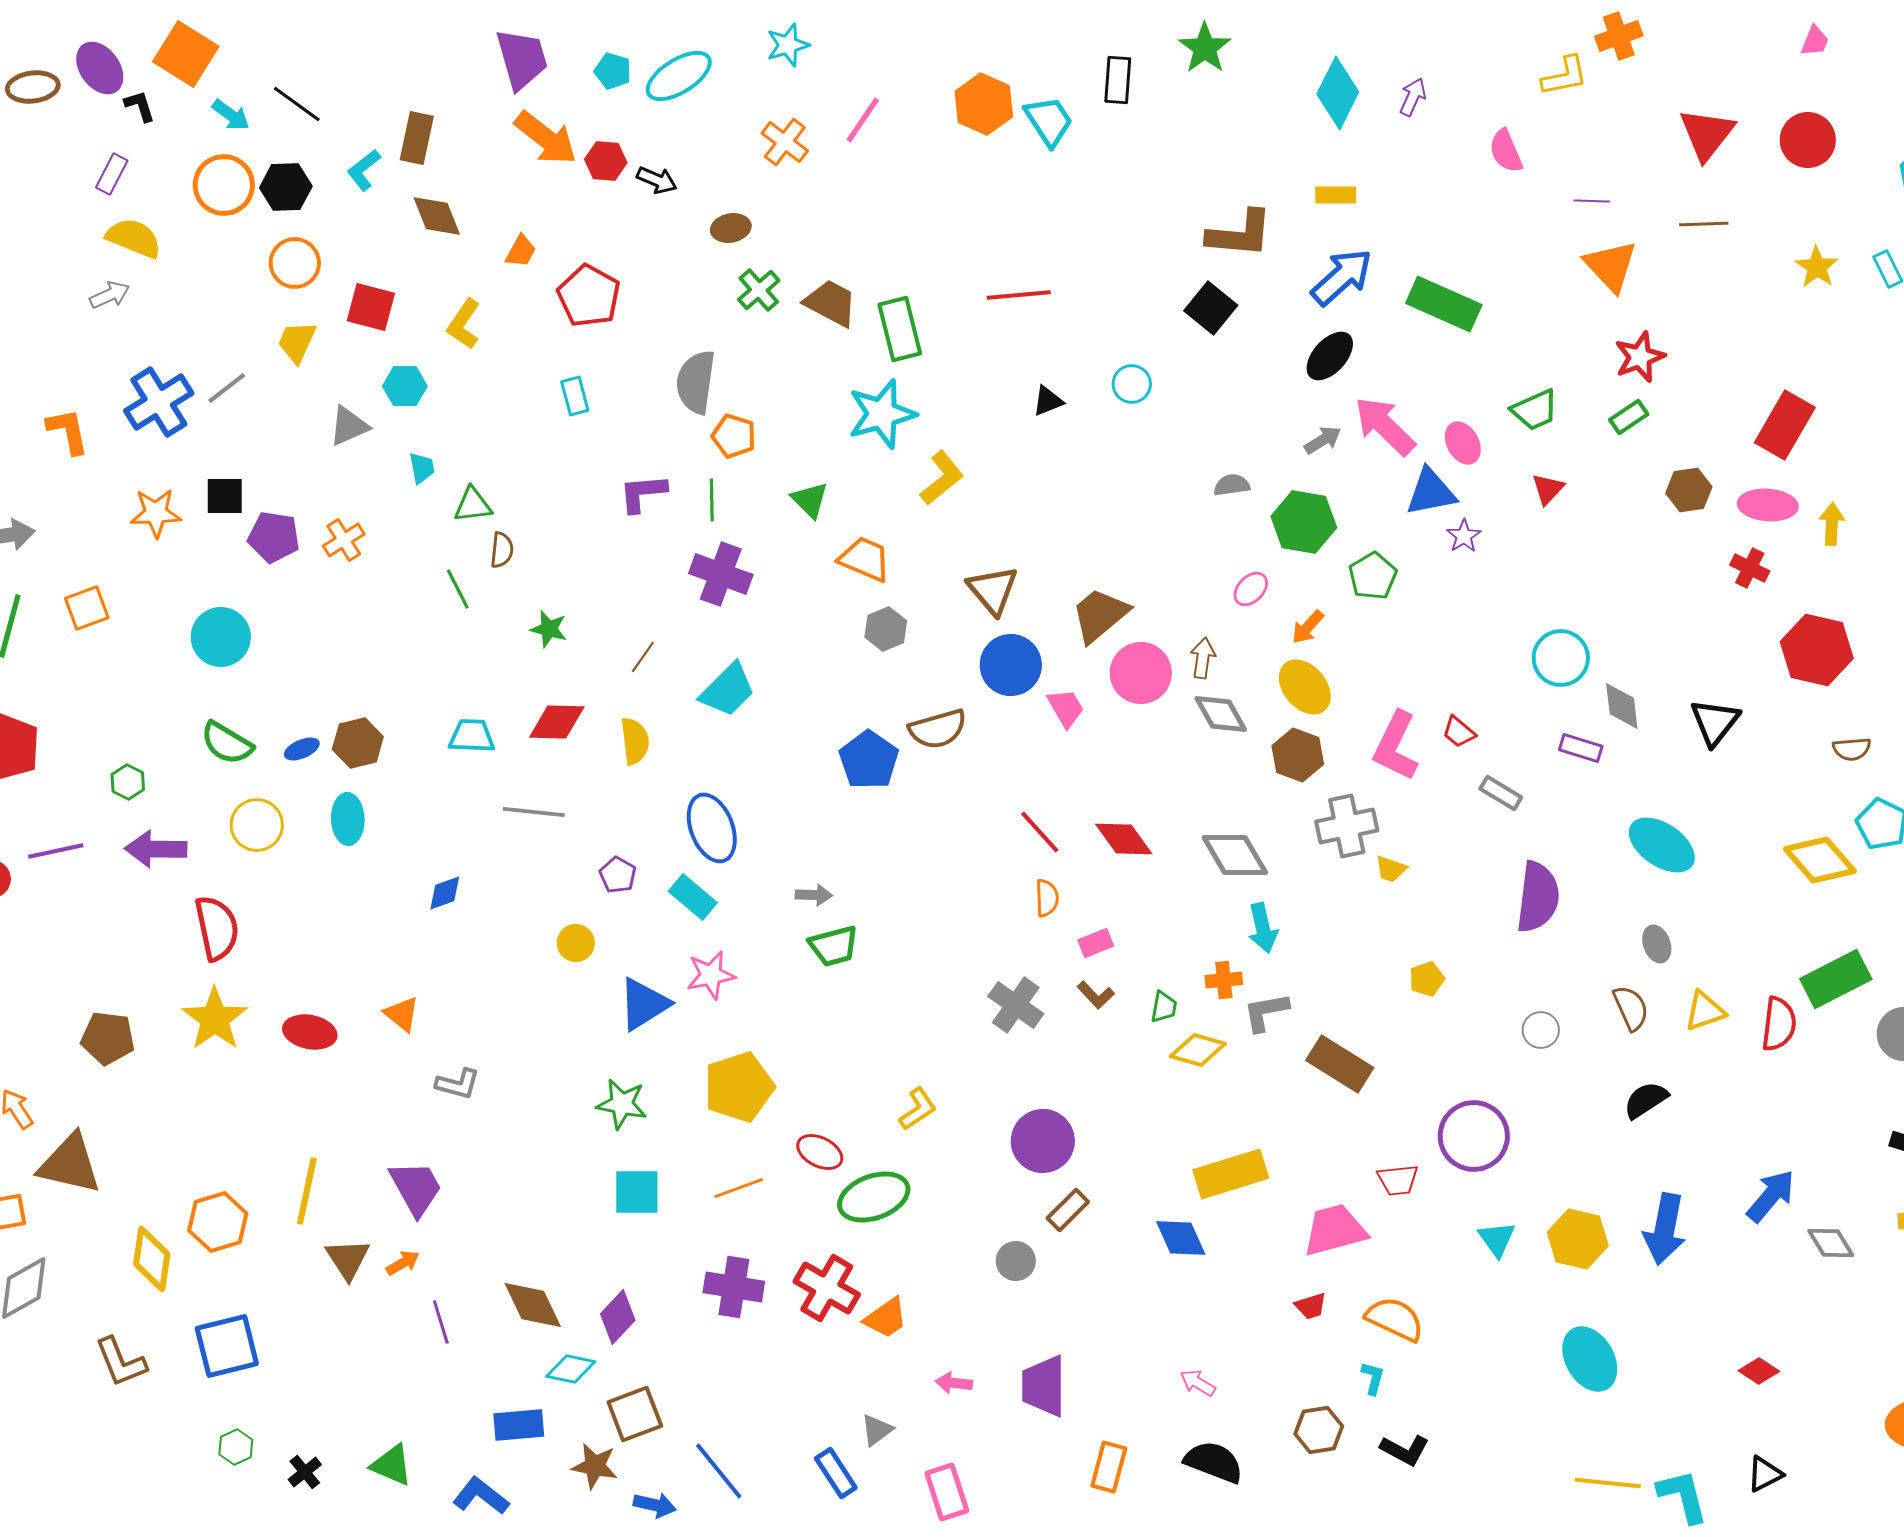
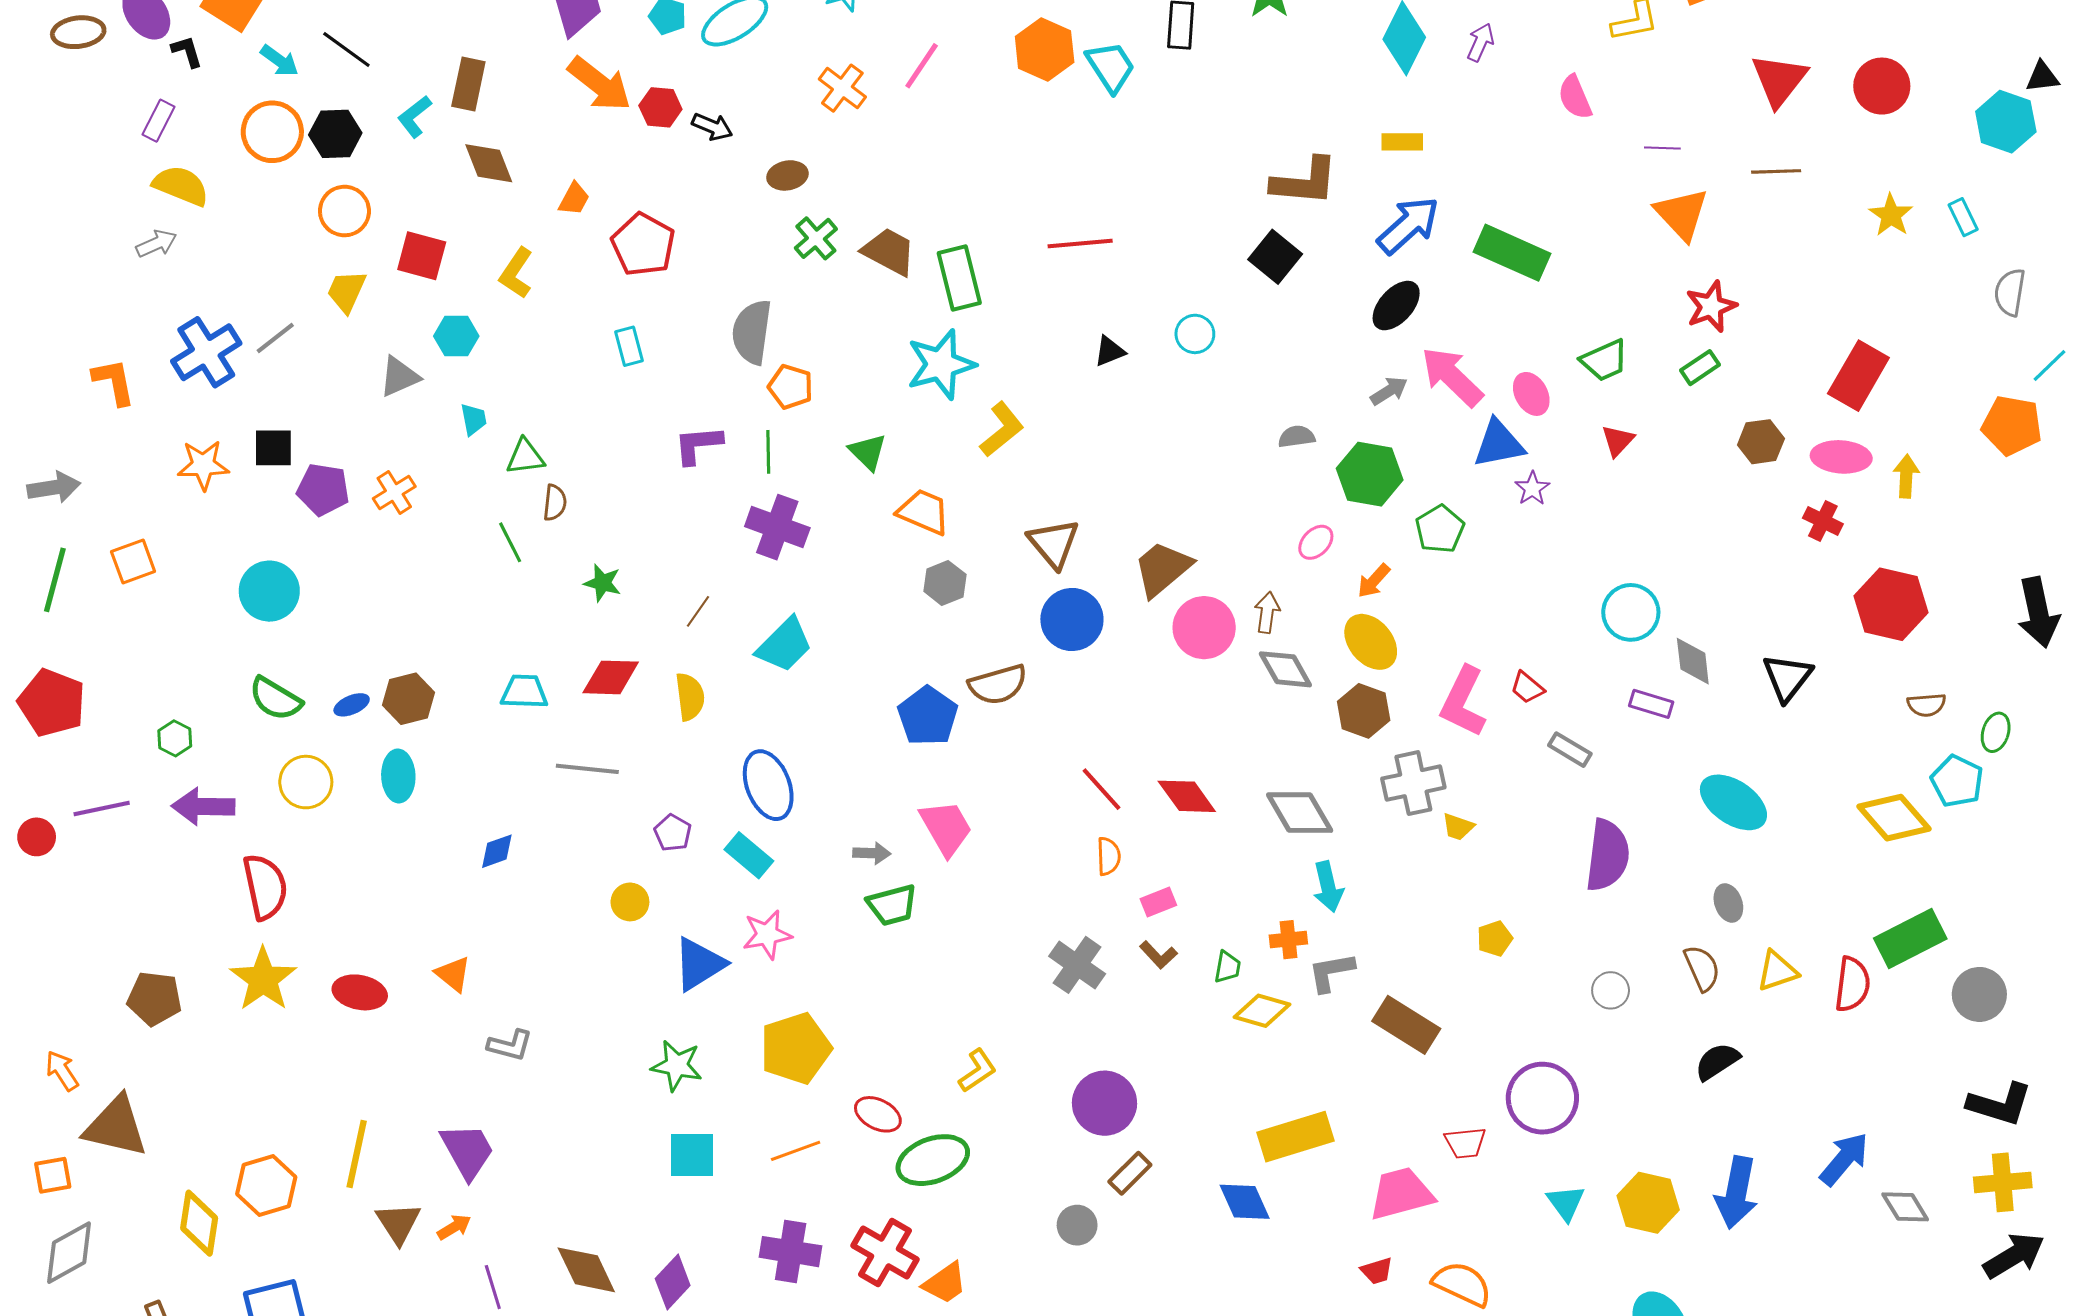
pink trapezoid: (1066, 708) -> (946, 828), moved, size x1.4

